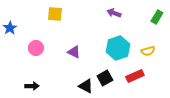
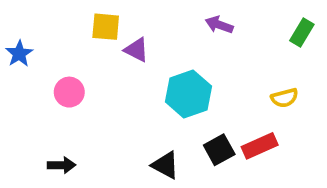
cyan hexagon: (118, 48) -> (188, 94), moved
purple triangle: (74, 52) -> (137, 50), moved
black square: (105, 78) -> (219, 150), moved

